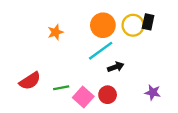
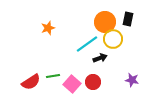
orange circle: (103, 25) -> (105, 22), moved
yellow circle: (133, 25) -> (113, 39), moved
red semicircle: (30, 81) -> (31, 82), moved

